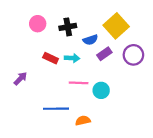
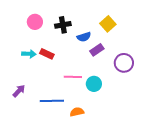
yellow square: (116, 26) -> (108, 24), size x0.7
purple circle: (133, 55) -> (124, 63), moved
cyan arrow: (72, 58) -> (29, 54), moved
purple arrow: (20, 79) -> (19, 91), moved

